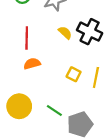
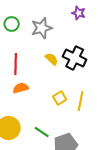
yellow square: (74, 74) -> (60, 98), turned 32

